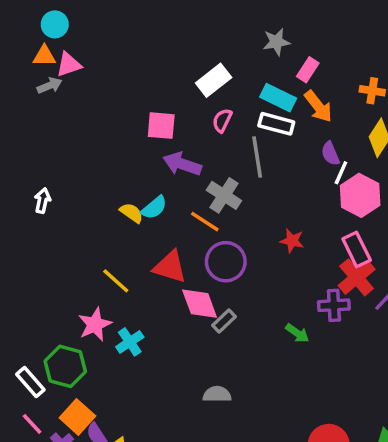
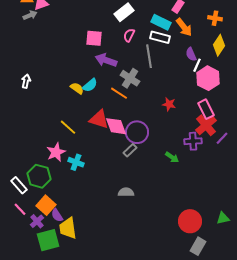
purple circle: (226, 262) -> (137, 132), moved
pink diamond: (200, 304) -> (116, 126), moved
cyan cross: (130, 342) -> (76, 162), turned -35

